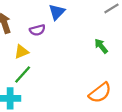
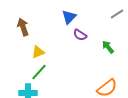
purple semicircle: (37, 30) -> (80, 35), moved, turned 48

